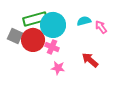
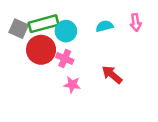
cyan circle: (53, 25) -> (66, 31), size x0.7
pink arrow: (101, 27) -> (136, 22), moved, turned -152
gray square: (15, 36) -> (19, 29), moved

